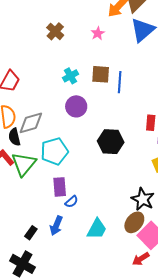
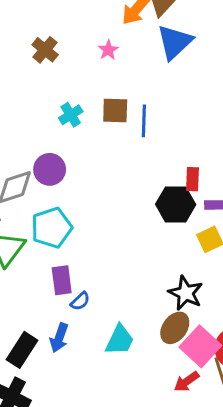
purple circle: (76, 106) -> (50, 169), moved
black hexagon: (111, 142) -> (176, 204), moved
black rectangle: (31, 233) -> (22, 350), size x1.6

